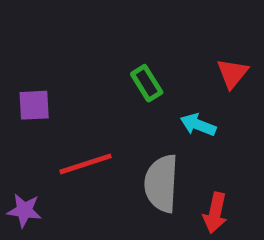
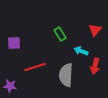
red arrow: (215, 213) -> (95, 66), moved

